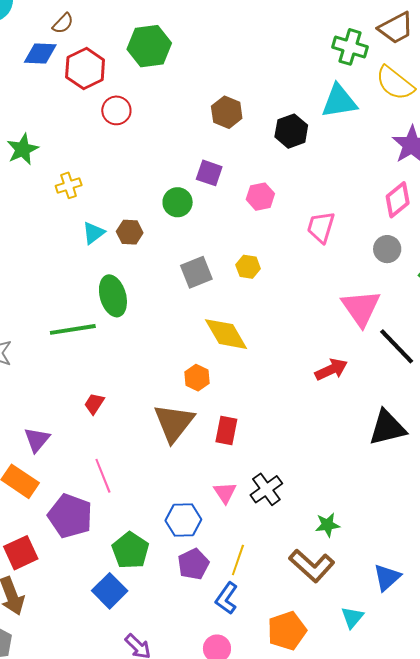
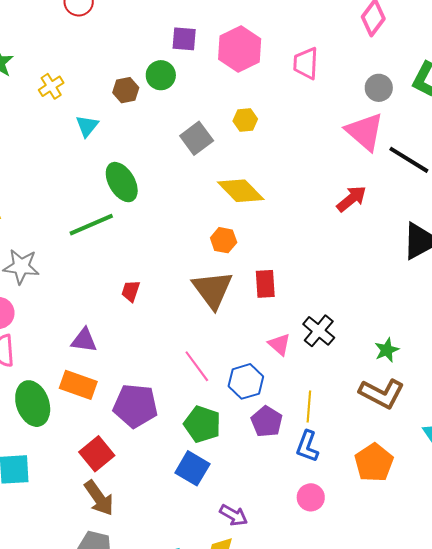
pink hexagon: (260, 197) -> (240, 49), size x1.6
brown hexagon: (130, 232) -> (126, 90), moved
gray circle: (387, 249) -> (379, 88), moved
purple triangle: (37, 440) -> (84, 340), turned -48
pink line: (103, 476) -> (197, 366), moved

